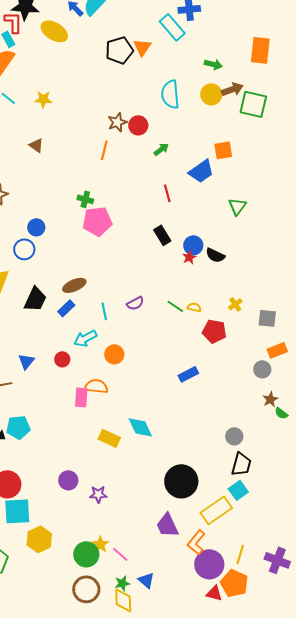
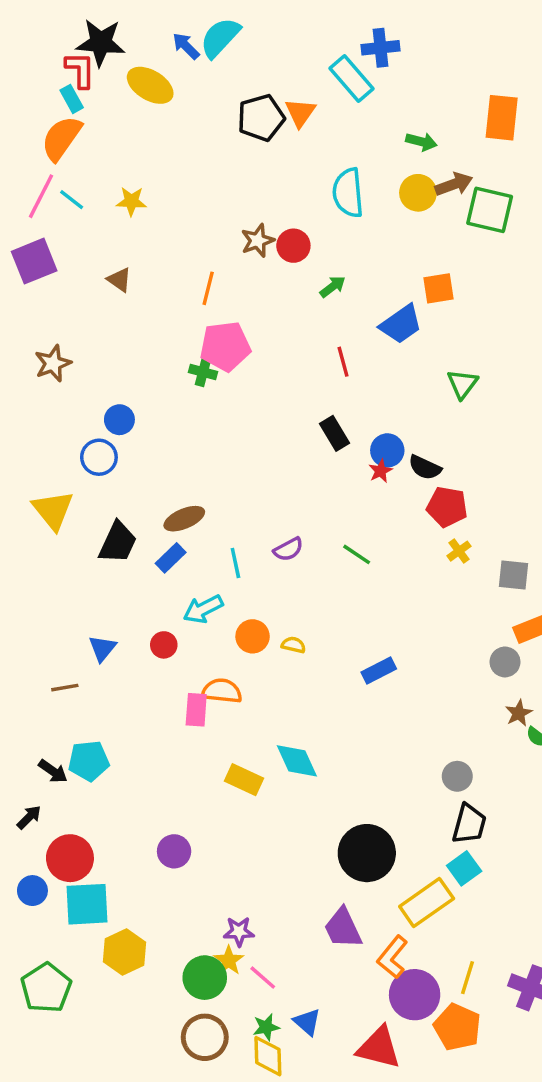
orange line: (104, 150) -> (208, 288), moved
pink pentagon: (97, 221) -> (225, 346), moved
yellow semicircle: (194, 307) -> (293, 645), moved
red pentagon: (214, 331) -> (447, 507), moved
purple star: (98, 494) -> (239, 932), moved
red triangle: (214, 593) -> (379, 1048), moved, size x1.6

